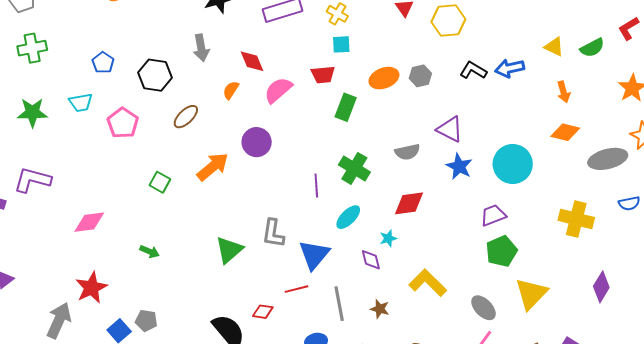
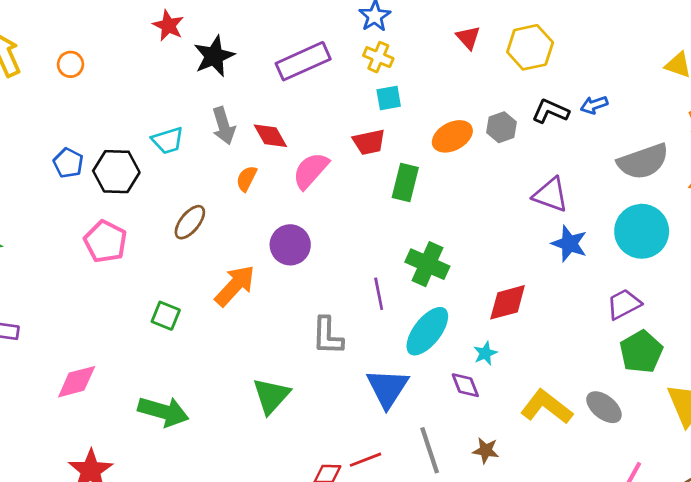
gray arrow: (201, 48) -> (224, 126), moved
blue arrow: (510, 68) -> (594, 105), moved, size x0.7
black L-shape: (473, 70) -> (550, 111), moved
black hexagon: (155, 75) -> (116, 172), moved
cyan trapezoid: (81, 103) -> (168, 140), moved
gray semicircle: (407, 152) -> (643, 161), moved, size x1.5
cyan ellipse: (348, 217) -> (427, 331), size x1.4
gray L-shape: (273, 233) -> (328, 336), moved
green arrow: (150, 252) -> (163, 412), size x1.8
red line: (296, 289) -> (365, 460), moved
gray ellipse: (483, 308) -> (604, 407), moved

